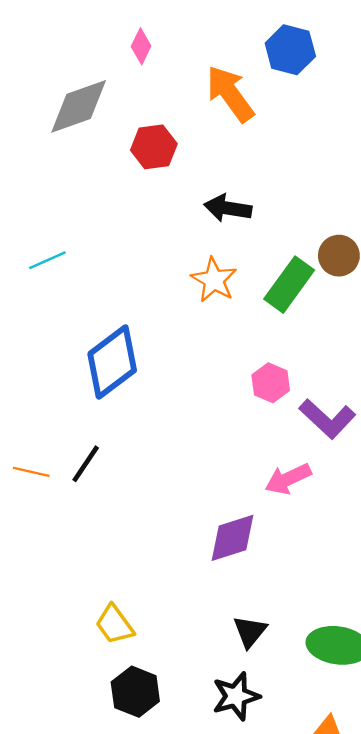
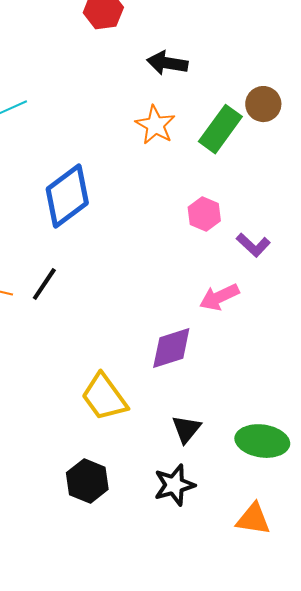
purple L-shape: (327, 419) -> (253, 245), size x0.7
yellow trapezoid: (115, 625) -> (104, 397), moved, size x1.4

